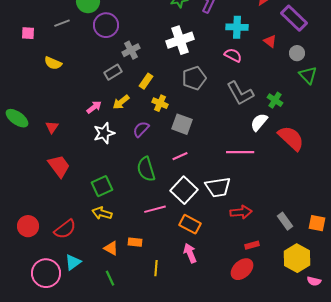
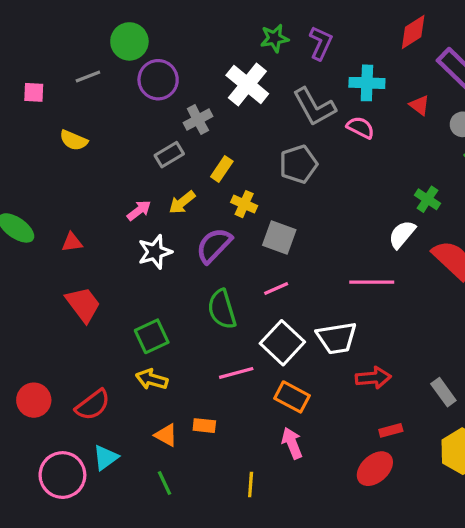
white cross: (180, 40) -> (247, 84), moved, turned -32
gray L-shape: (240, 93) -> (314, 107), moved
red triangle: (52, 127) -> (72, 242), turned 48
purple semicircle: (141, 129) -> (214, 245), size x1.4
yellow line: (156, 268) -> (251, 485), moved

